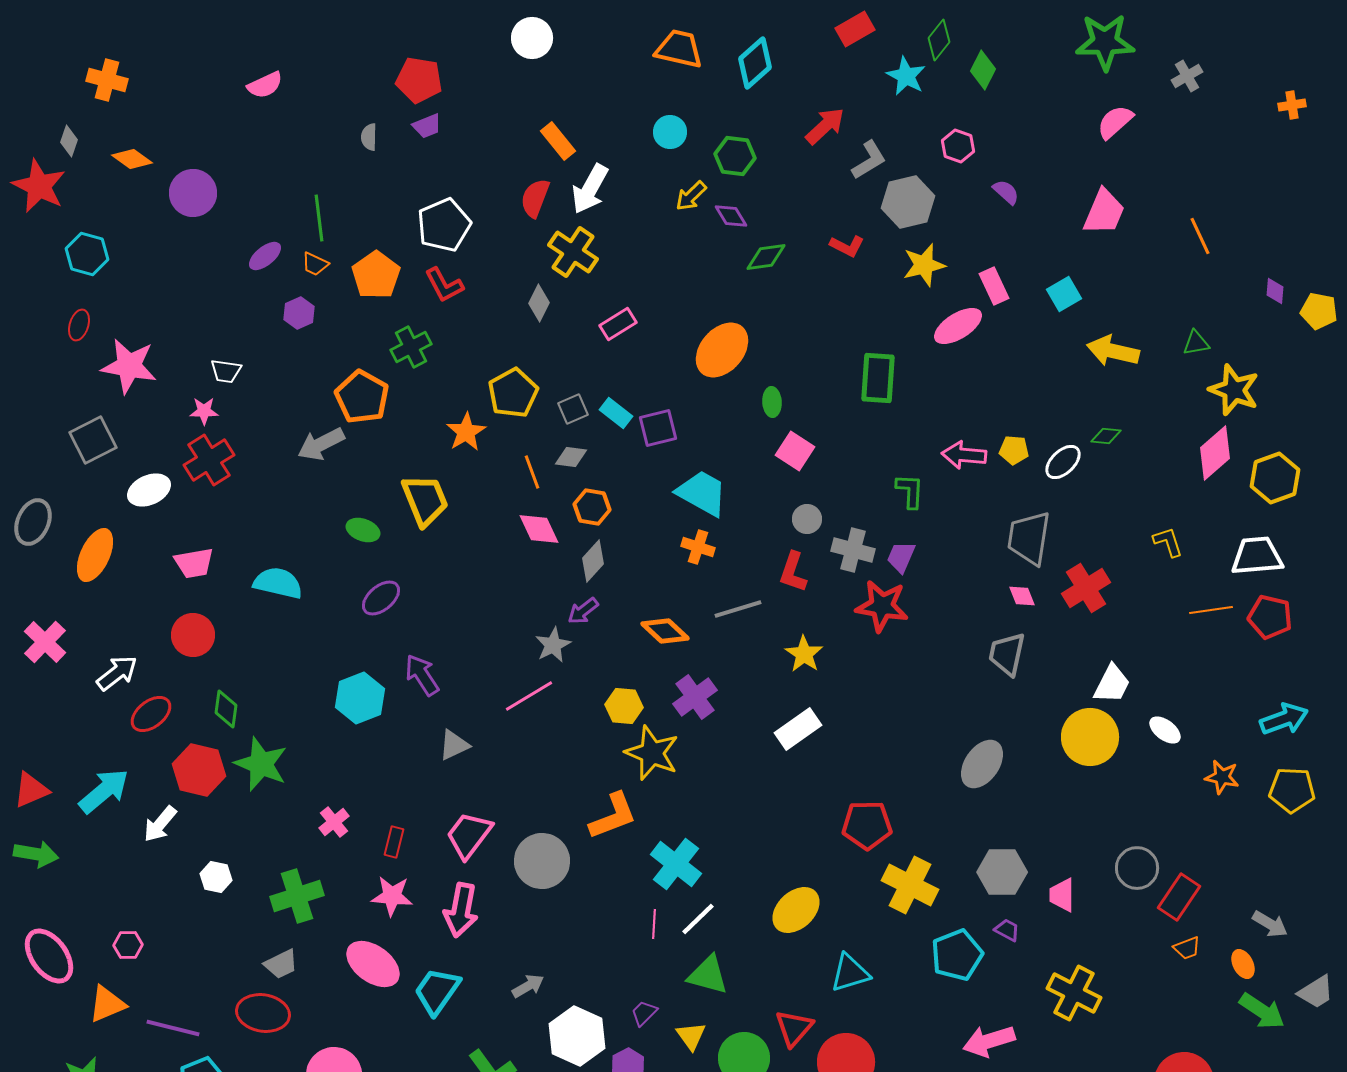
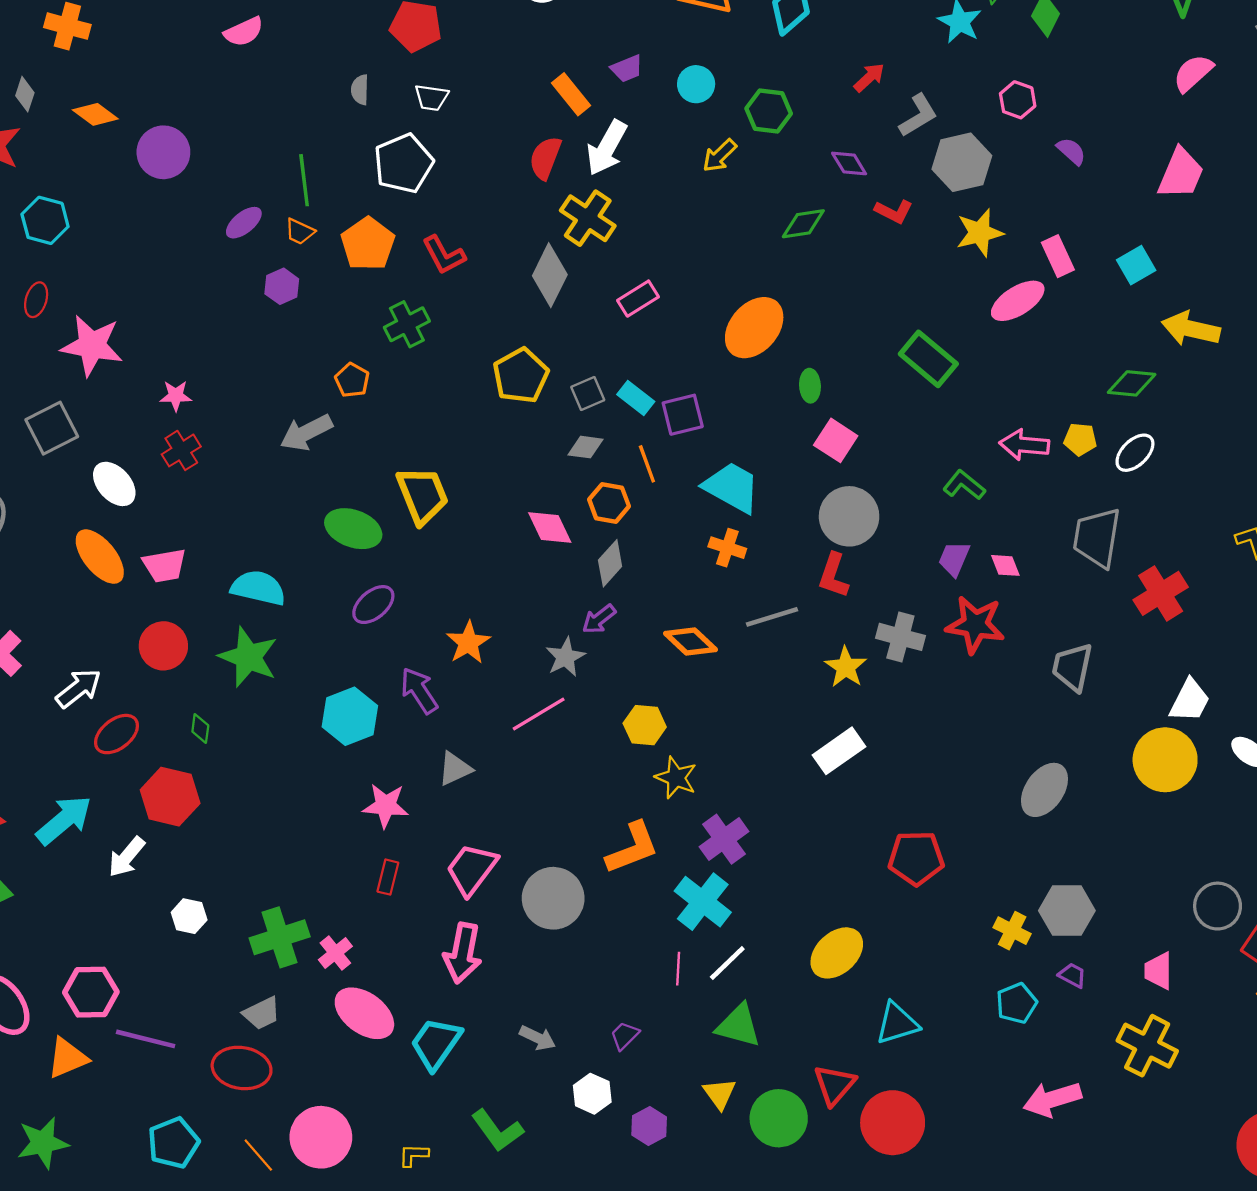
purple trapezoid: (427, 126) -> (627, 69), moved
red arrow: (825, 126) -> (869, 77), size x0.7
purple diamond: (731, 216) -> (849, 163), moved
white pentagon: (444, 225) -> (403, 163), moved
gray diamond: (539, 303) -> (550, 275), size x1.5
white trapezoid: (226, 371) -> (431, 98), moved
green rectangle: (878, 378) -> (928, 359), turned -54
orange pentagon: (362, 397) -> (352, 380), size x0.6
orange star: (466, 432) -> (468, 643), moved
green diamond: (1106, 436) -> (1132, 383), moved, size x1.4
red cross: (209, 460) -> (181, 450), size x0.7
orange line: (532, 472) -> (647, 464), moved
white ellipse: (149, 490) -> (114, 484), turned 72
green L-shape: (910, 491) -> (964, 485), turned -54
gray circle: (807, 519) -> (849, 516), size x1.8
green ellipse: (363, 530) -> (353, 529), size x1.5
gray cross: (853, 550) -> (900, 637), moved
orange ellipse: (95, 555) -> (100, 557), moved, turned -64
pink diamond: (1022, 596) -> (1005, 565), moved
red star: (882, 606) -> (975, 625), moved
purple cross: (695, 697) -> (724, 839), moved
green diamond: (226, 709) -> (200, 729), size x0.7
yellow star: (652, 753) -> (676, 778), size x0.7
green star: (261, 764) -> (248, 657), moved
pink cross: (334, 822) -> (335, 953), moved
yellow cross: (910, 885) -> (1012, 931), moved, size x0.6
pink trapezoid: (1062, 895) -> (1158, 971), moved
pink star: (392, 896) -> (386, 806), moved
pink hexagon: (128, 945) -> (91, 992), size x1.6
cyan pentagon: (957, 955) -> (1017, 1003), size x0.7
gray arrow: (528, 986) -> (538, 1038), turned 56
purple trapezoid: (644, 1013) -> (625, 1036), moved
purple line: (173, 1028) -> (146, 1039), moved
white hexagon: (577, 1036) -> (592, 1094), size x0.6

